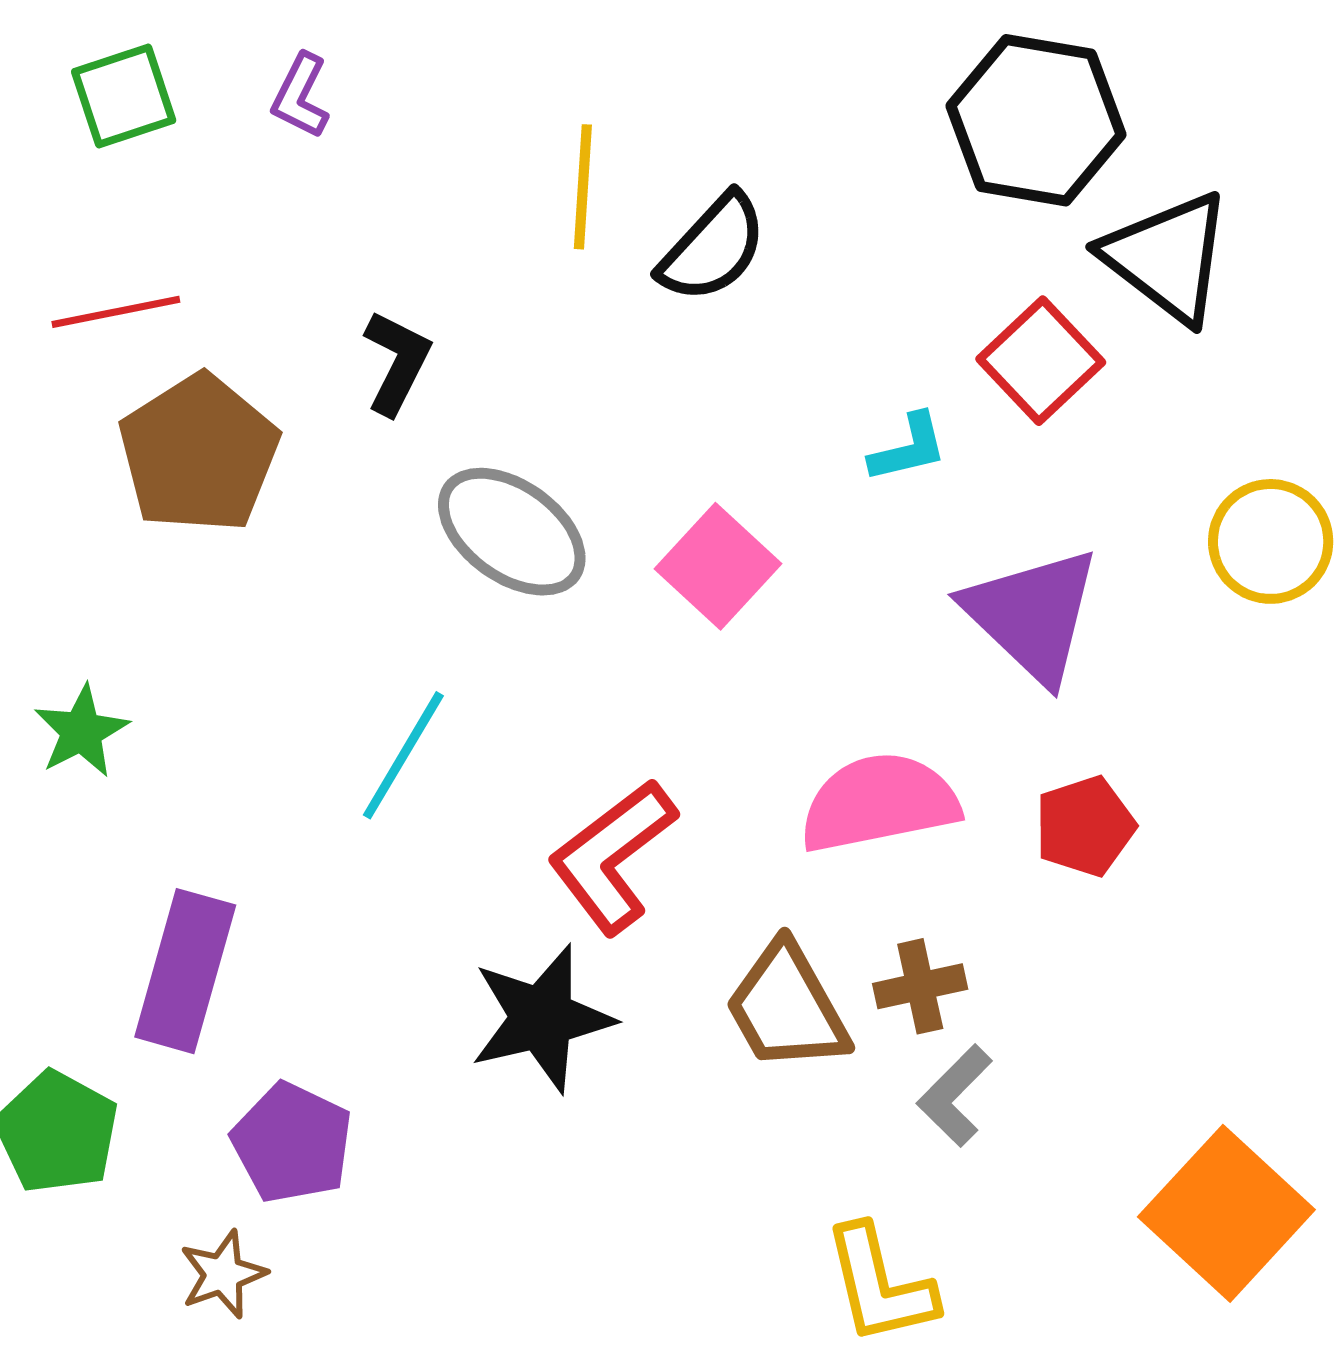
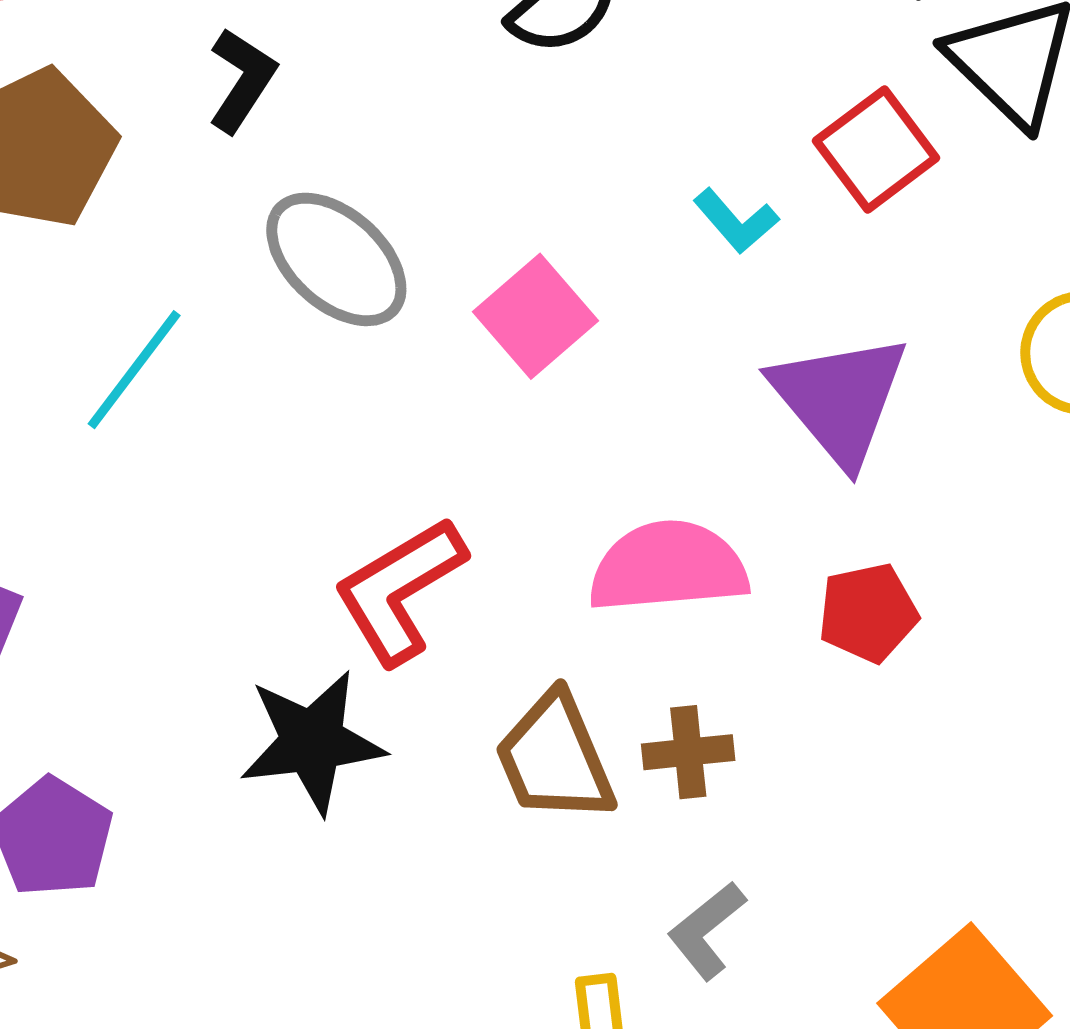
cyan L-shape: (908, 448) -> (736, 221), turned 56
cyan line: (403, 755) -> (134, 370), moved
gray L-shape: (955, 1096) -> (707, 930), moved

